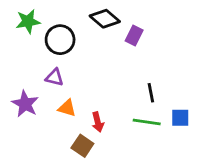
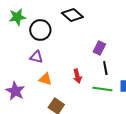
purple rectangle: (134, 35) -> (99, 48), moved
purple star: (25, 104) -> (15, 91), moved
red arrow: (98, 122) -> (77, 76), moved

